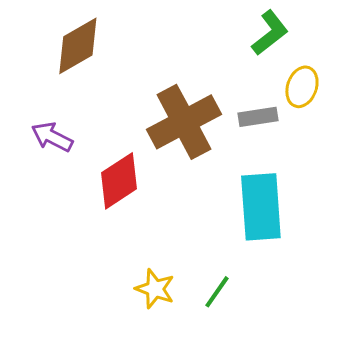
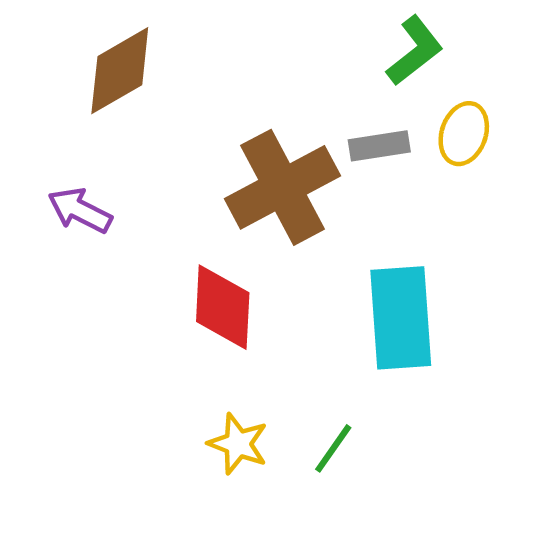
gray rectangle: (258, 117) -> (379, 146), moved
red diamond: (119, 181) -> (223, 307), moved, turned -54

